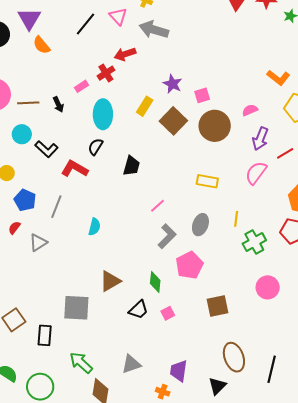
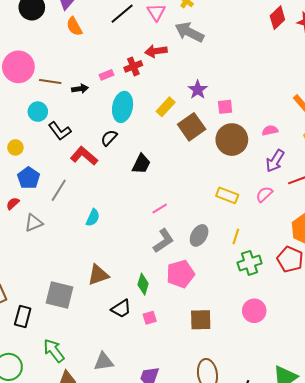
black arrow: (58, 104) -> (80, 89), turned -84
pink semicircle: (256, 173) -> (264, 194), size x0.7
yellow rectangle: (207, 181) -> (227, 195), moved

